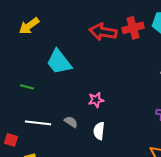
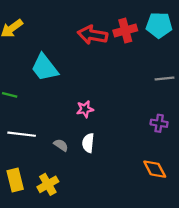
gray semicircle: (71, 122) -> (61, 145), moved

